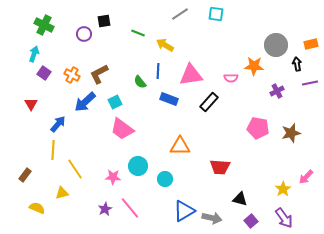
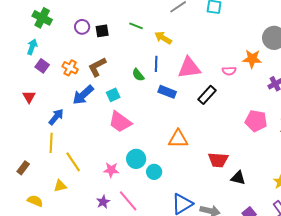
black square: (104, 21) -> (102, 31), moved
cyan circle: (165, 179) -> (154, 172), moved
black triangle: (240, 199) -> (238, 178), moved

